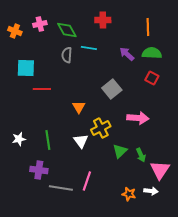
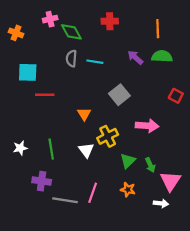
pink cross: (40, 24) -> (50, 19), moved
cyan line: (89, 48) -> (95, 62), moved
red square: (152, 78) -> (176, 96), moved
orange star: (129, 194) -> (128, 190), moved

